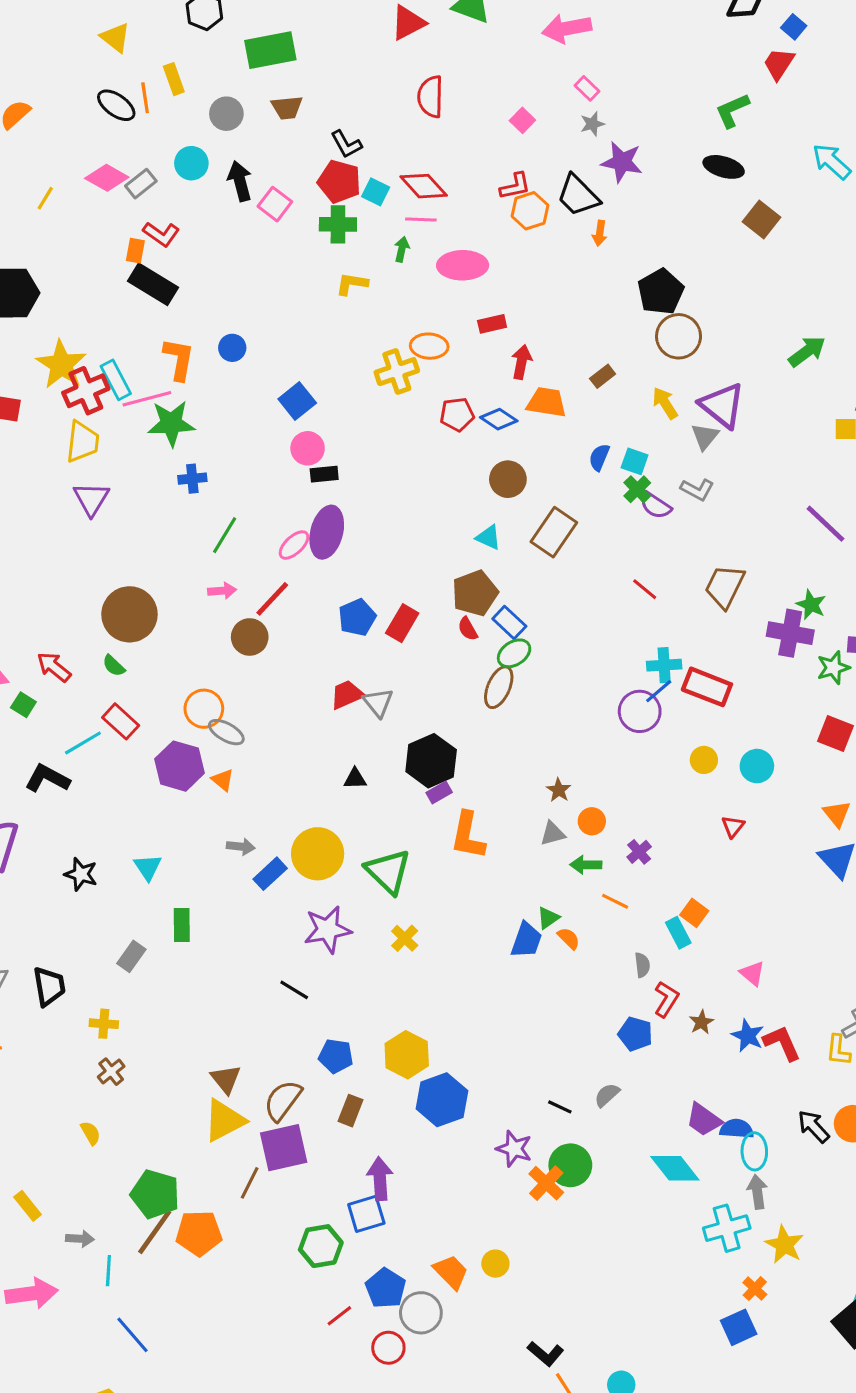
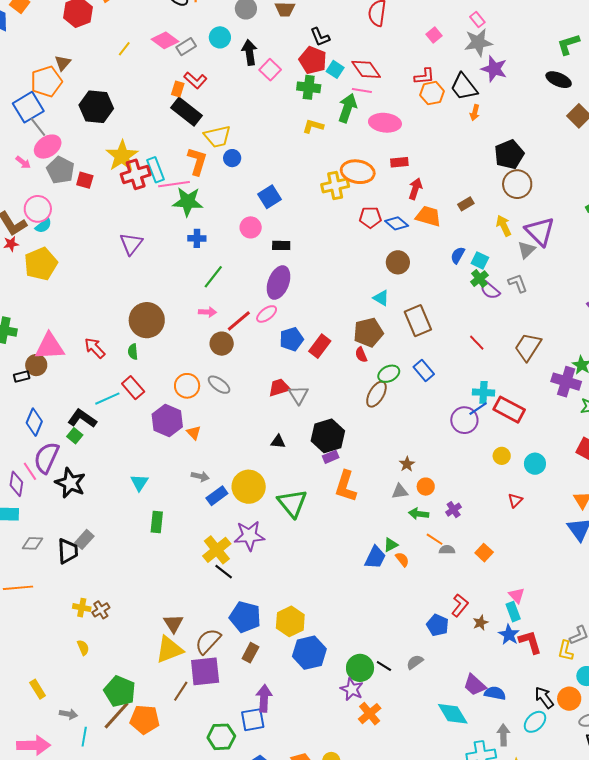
gray star: (592, 124) -> (478, 42), size x1.8
green arrow: (402, 249) -> (347, 108), size x1.8
orange ellipse: (429, 346) -> (358, 172), size x1.4
yellow trapezoid: (83, 442) -> (217, 137), moved, turned 64
pink circle: (308, 448) -> (251, 227), moved
gray L-shape: (697, 490) -> (518, 283), turned -145
brown rectangle: (554, 532) -> (418, 321), moved, turned -64
pink ellipse: (294, 545) -> (267, 314), moved
blue rectangle: (509, 622) -> (424, 371), moved
green semicircle: (114, 666) -> (133, 352), turned 35
green square: (23, 705) -> (75, 436), moved
gray ellipse: (226, 732) -> (219, 385), moved
black star: (81, 874) -> (70, 483), moved, size x1.4
cyan rectangle: (678, 933) -> (513, 612), moved
yellow cross: (405, 938) -> (217, 550), moved, size x1.6
gray rectangle: (131, 956) -> (84, 539), moved
gray semicircle: (642, 965) -> (447, 550), moved, turned -91
yellow cross: (104, 1024) -> (82, 608), moved
blue pentagon: (336, 1056) -> (245, 617), size x1.4
cyan ellipse: (754, 1151) -> (535, 722), moved, turned 40
green circle: (570, 1165) -> (360, 668), moved

